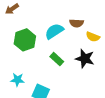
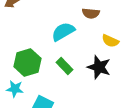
brown semicircle: (77, 23) -> (91, 13), moved
green hexagon: (25, 40) -> (27, 62), moved

